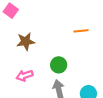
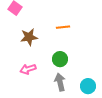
orange line: (81, 31) -> (63, 27), moved

